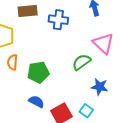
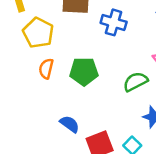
green pentagon: (38, 72) -> (84, 71), moved

